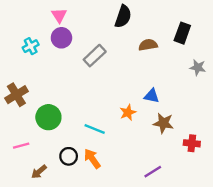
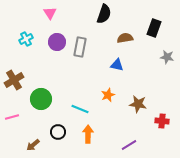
purple circle: (61, 38) -> (57, 42), moved
gray rectangle: (95, 56) -> (80, 47), turned -36
blue triangle: (152, 96) -> (117, 65), moved
pink line: (21, 146) -> (12, 117), moved
orange arrow: (92, 159) -> (88, 134), moved, turned 36

